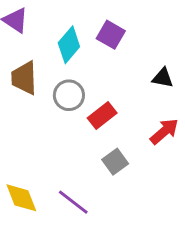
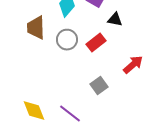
black triangle: (163, 78) -> (115, 20), moved
red rectangle: (102, 115) -> (96, 43), moved

